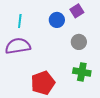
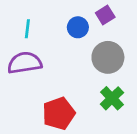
gray circle: (79, 42) -> (108, 57), size x1.5
green cross: (82, 72) -> (112, 98), turned 36

